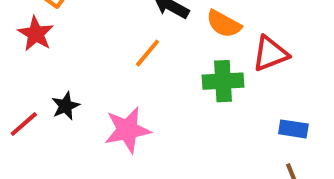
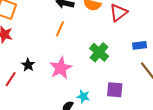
green cross: (223, 81) -> (99, 52), moved, turned -30

